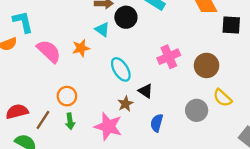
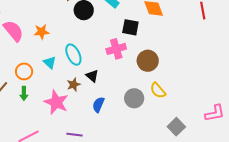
black square: (231, 25) -> (130, 27), moved
cyan triangle: (102, 29) -> (50, 62), moved

